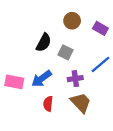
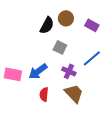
black semicircle: (44, 43) -> (47, 25), moved
purple cross: (75, 79) -> (69, 71), turned 32

